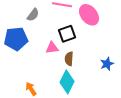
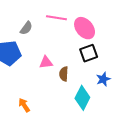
black square: (67, 34) -> (89, 53), moved
cyan diamond: (67, 82) -> (82, 98), moved

